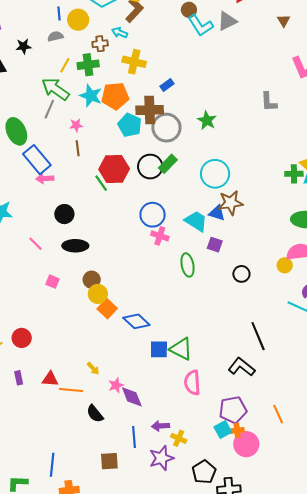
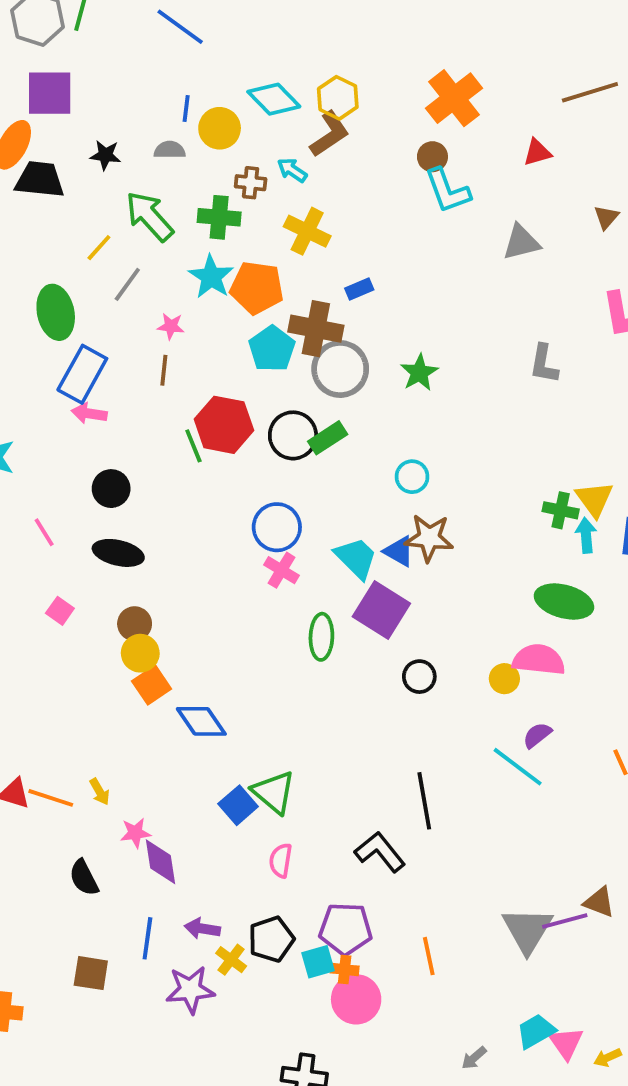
gray triangle: (227, 21) -> (521, 242), moved
yellow line: (65, 65) -> (99, 248), moved
green arrow: (55, 89) -> (149, 216), moved
blue rectangle: (37, 160) -> (82, 374), turned 56
cyan circle: (215, 174) -> (412, 477), size x0.6
purple square: (215, 245) -> (381, 610), size x1.8
blue square: (159, 349) -> (238, 805), moved, turned 36
pink semicircle: (192, 383) -> (281, 860), size x0.7
orange line: (71, 390) -> (51, 798), moved
black pentagon: (204, 472) -> (271, 939), moved

